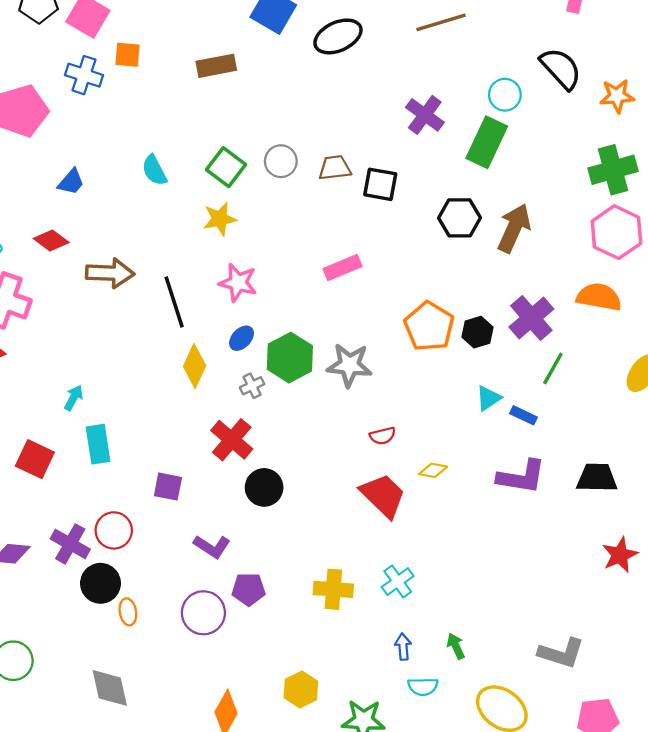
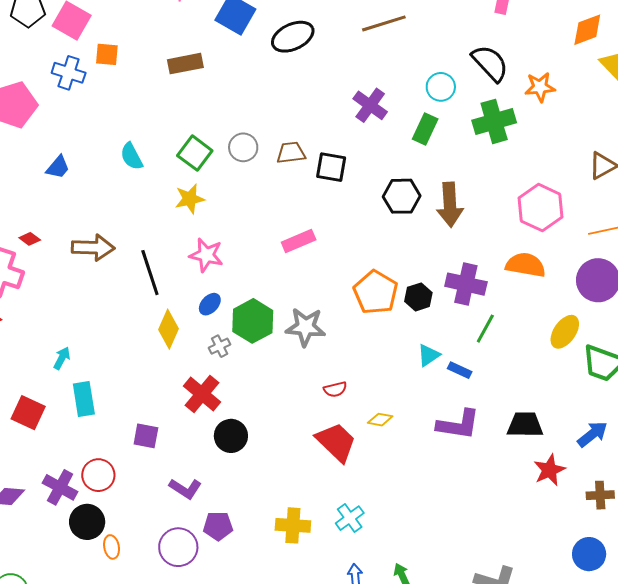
green rectangle: (487, 142) -> (425, 129), size x0.7
green cross: (613, 170) -> (494, 121), moved
brown arrow: (514, 228) -> (450, 205), turned 153
red diamond: (51, 241) -> (30, 239), moved, size x0.7
purple cross: (531, 318) -> (466, 284), turned -36
red star: (620, 555) -> (549, 470), moved

